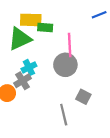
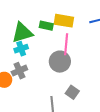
yellow rectangle: (31, 20) -> (64, 21), moved
cyan cross: (29, 67) -> (21, 49), moved

